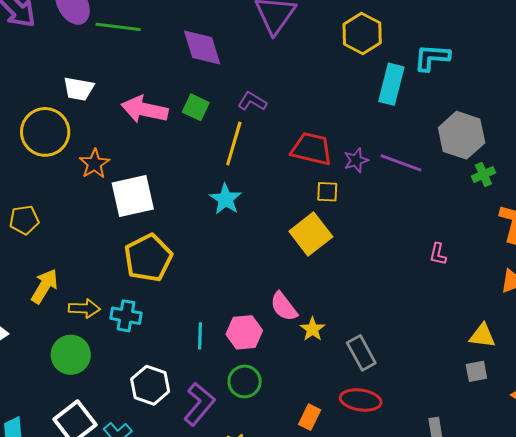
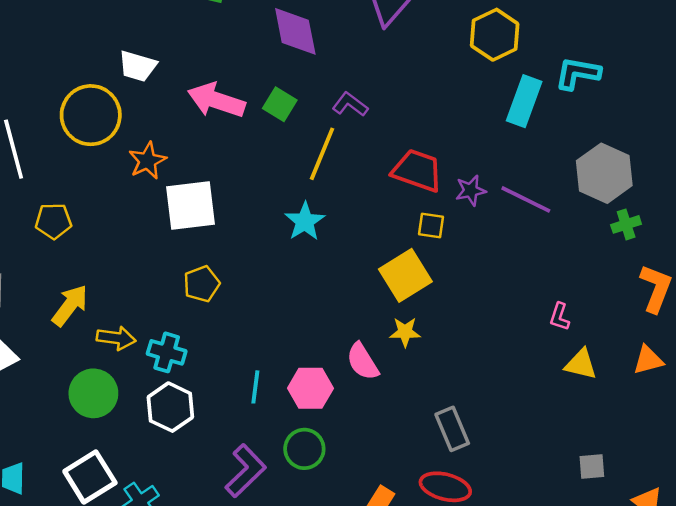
yellow pentagon: (148, 258) -> (202, 284), size x0.6
yellow star: (313, 329) -> (405, 332), moved, turned 30
yellow triangle: (482, 336) -> (581, 364), moved
white hexagon: (150, 385) -> (170, 407), moved

